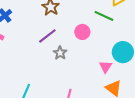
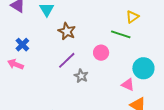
pink triangle: (106, 67) -> (128, 85), turned -32

